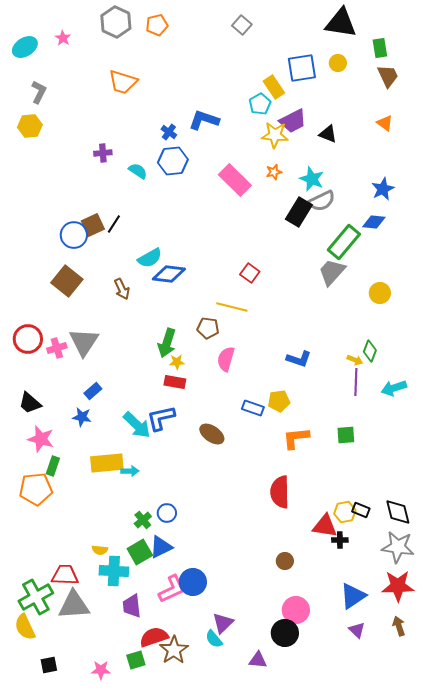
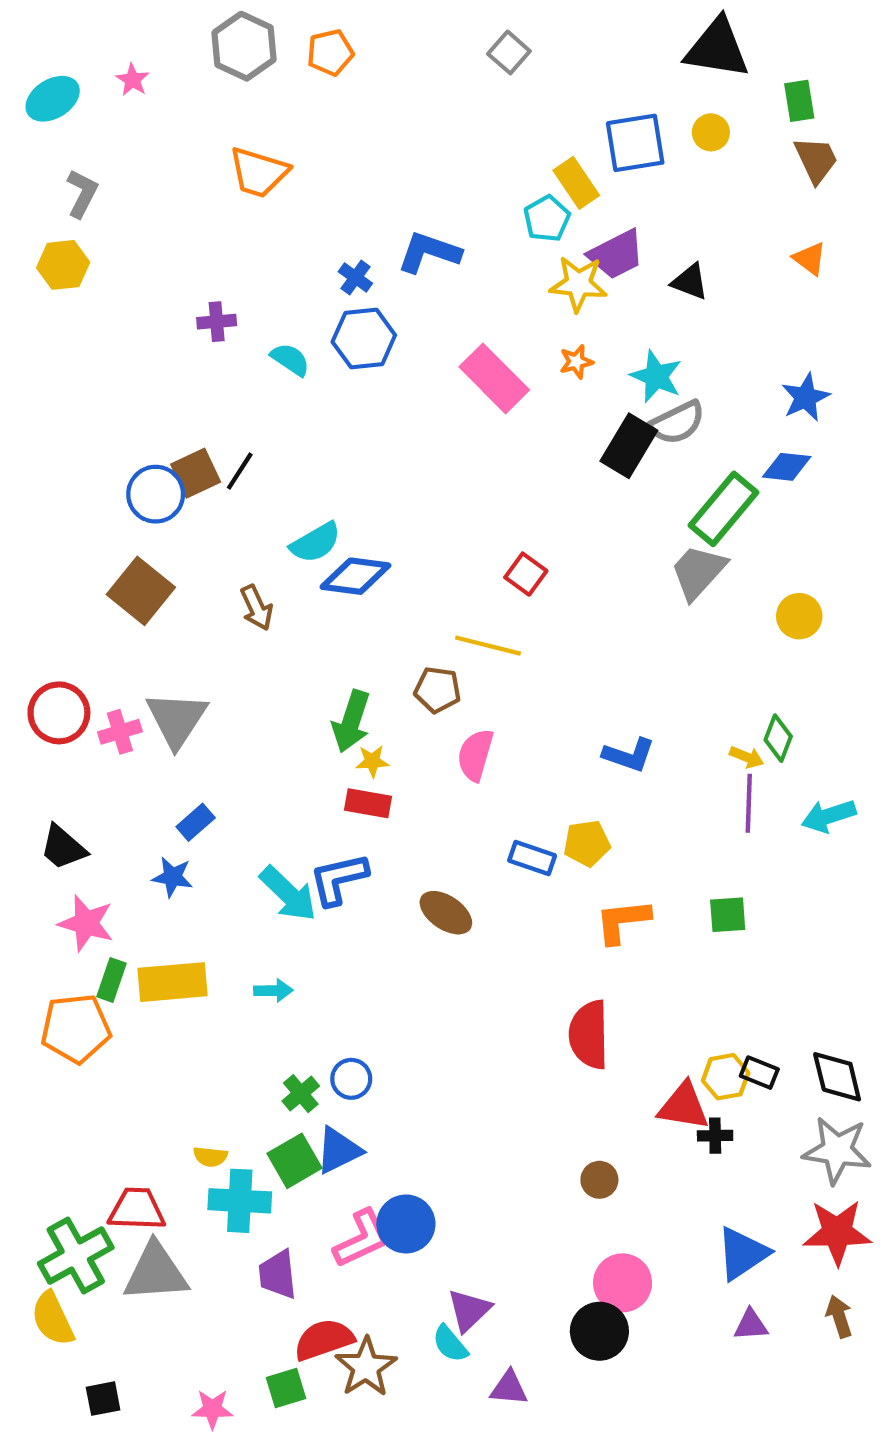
yellow rectangle: (107, 463) -> (172, 982), moved
purple triangle: (357, 630) -> (751, 1325), turned -48
purple triangle: (258, 660) -> (509, 1388), moved

